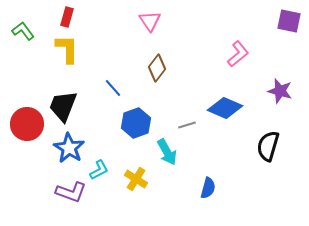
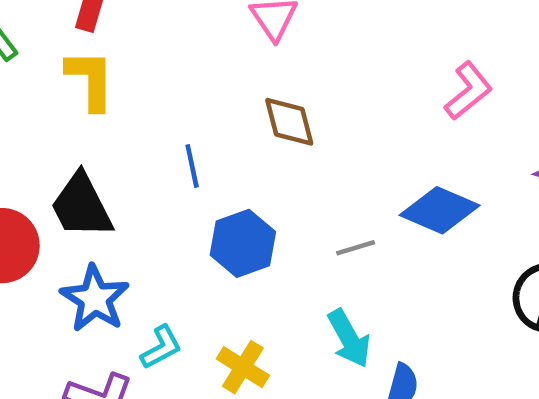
brown diamond: (157, 68) -> (289, 122), turned -52
blue line: (113, 88) -> (192, 166), turned 30
black trapezoid: (63, 106) -> (82, 206), turned -48
cyan arrow: (167, 152) -> (349, 338), moved

